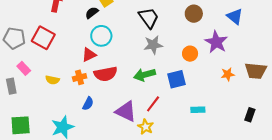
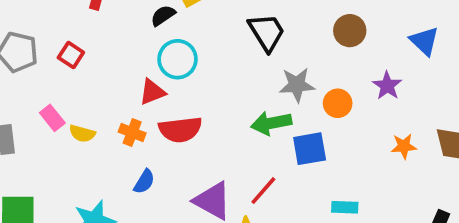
red square: (43, 38) -> (71, 55), size x0.6
purple star: (216, 42) -> (387, 86), size x0.7
gray star: (153, 45) -> (297, 85), moved
pink rectangle: (24, 68) -> (52, 118), moved
green arrow: (145, 75) -> (271, 123), moved
orange cross: (80, 77) -> (132, 133), turned 32

